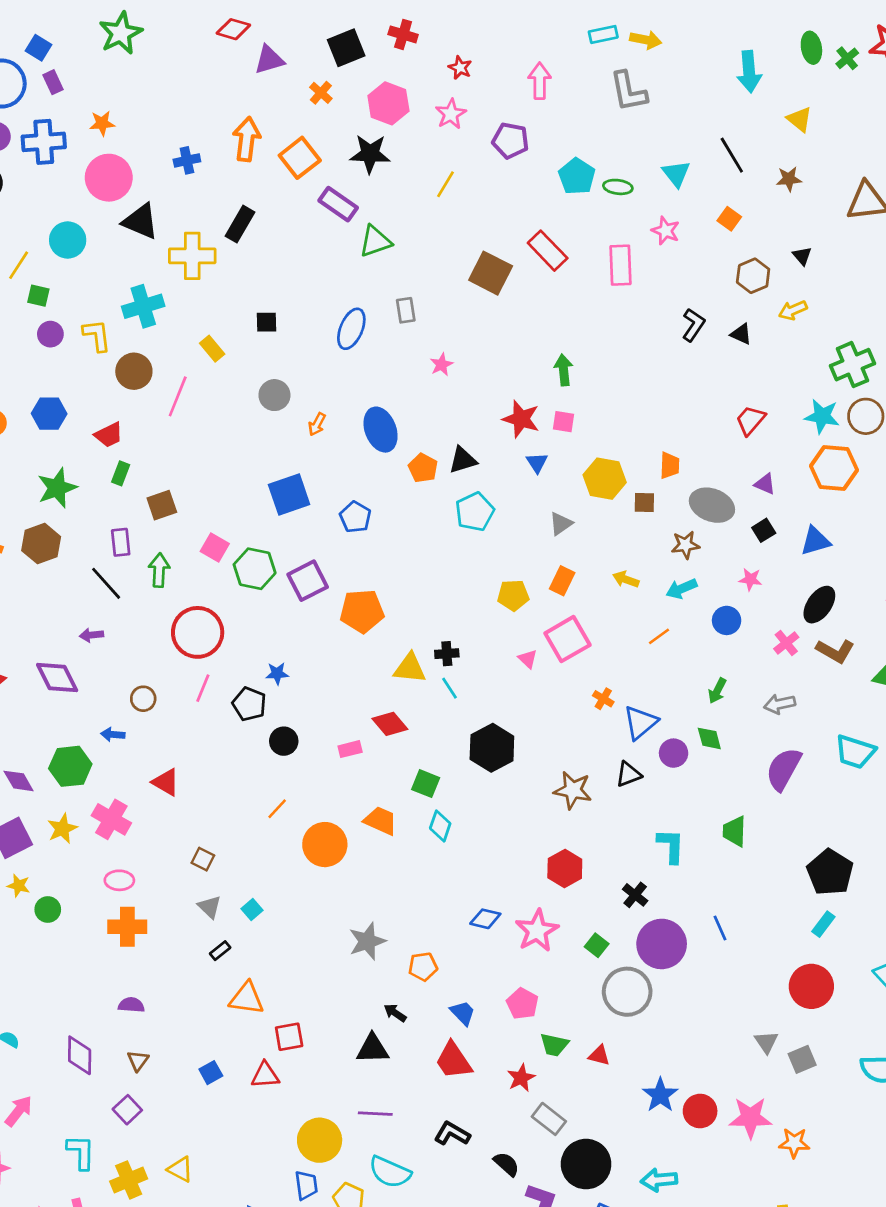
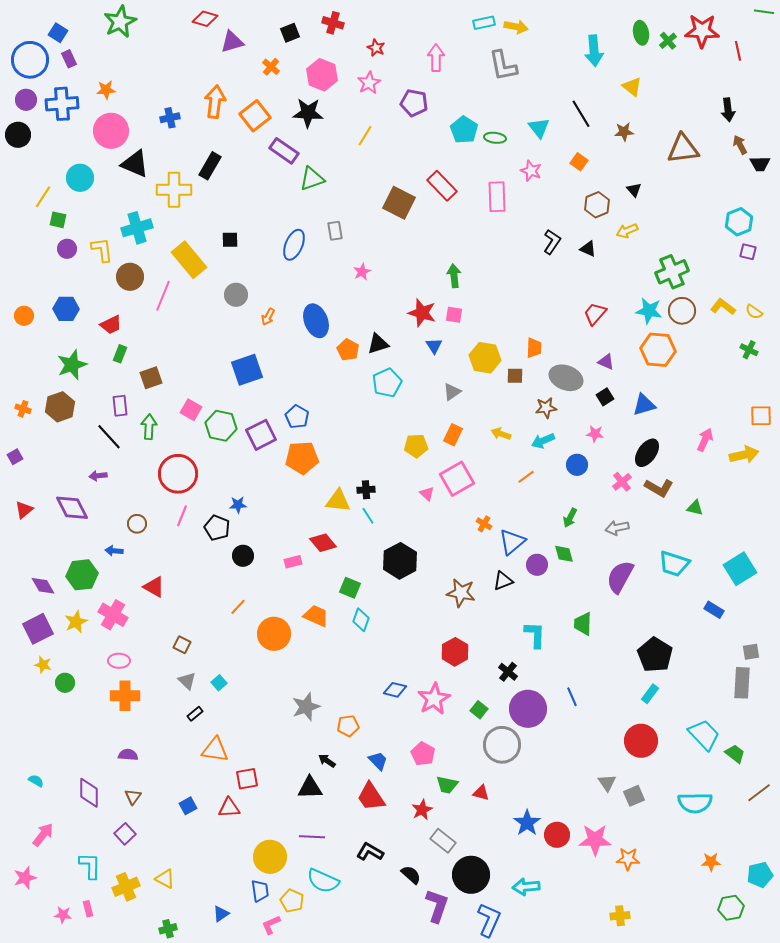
black square: (346, 48) -> (290, 33), size x0.7
yellow rectangle: (212, 349) -> (189, 260), size x1.8
blue pentagon: (355, 517) -> (297, 417), moved

